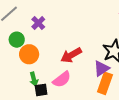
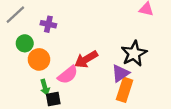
purple cross: (38, 23) -> (48, 24), turned -32
pink semicircle: (62, 79) -> (68, 75), moved

